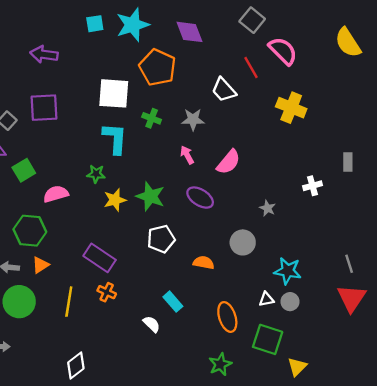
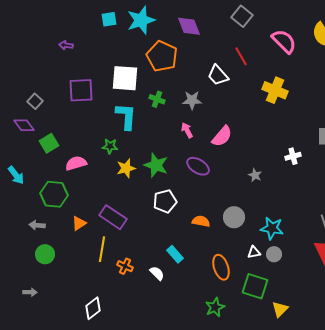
pink semicircle: (283, 51) -> (284, 41), moved
purple arrow: (44, 54) -> (66, 45), size x0.6
purple square: (44, 108) -> (81, 90), moved
gray circle: (243, 242) -> (234, 217), moved
orange triangle: (40, 265) -> (79, 223), moved
orange cross: (107, 292) -> (125, 266), moved
green circle: (19, 302) -> (45, 254), size x0.7
yellow line: (69, 302) -> (102, 249), moved

